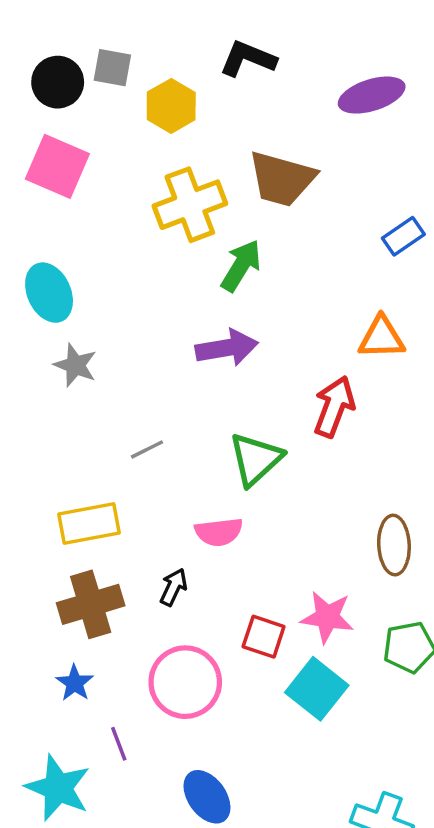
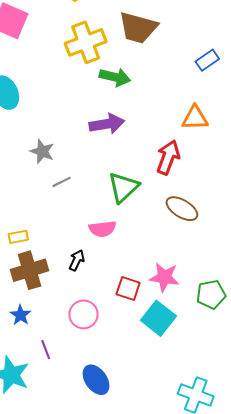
green arrow: (241, 266) -> (115, 77), turned 72
gray star: (75, 365) -> (42, 151), moved
yellow rectangle: (89, 524) -> (18, 237), moved, size x0.6
brown ellipse: (394, 545) -> (182, 209), moved, turned -56
pink circle: (185, 682) -> (83, 314), size x0.7

